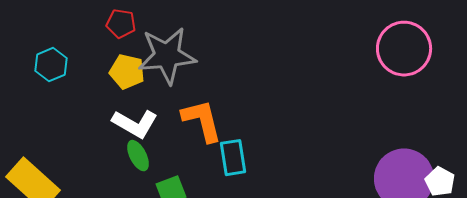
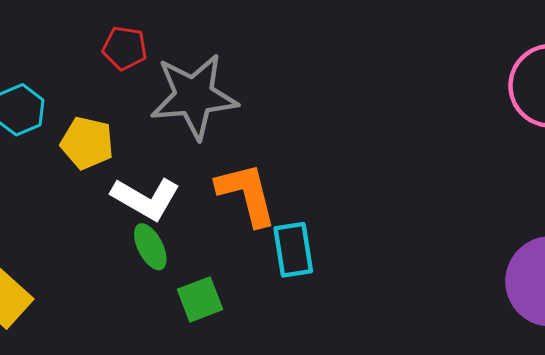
yellow pentagon: (127, 72) -> (87, 143), moved

